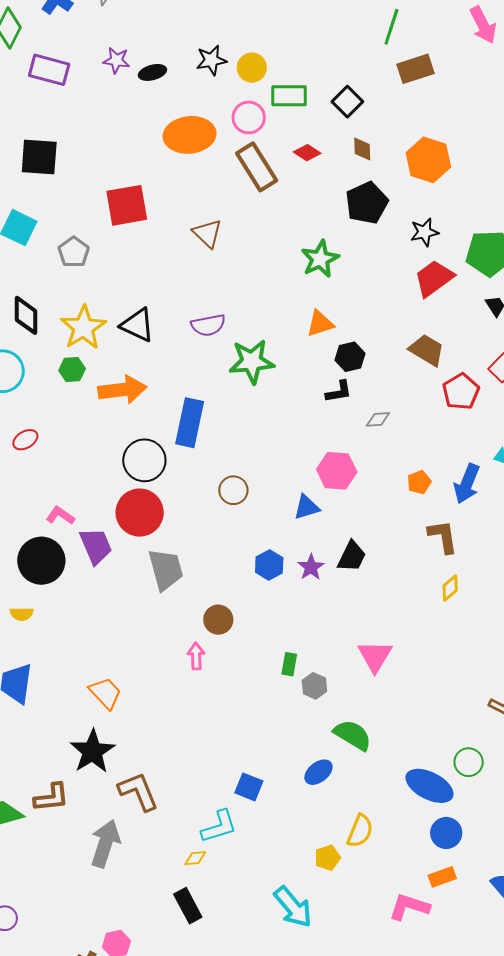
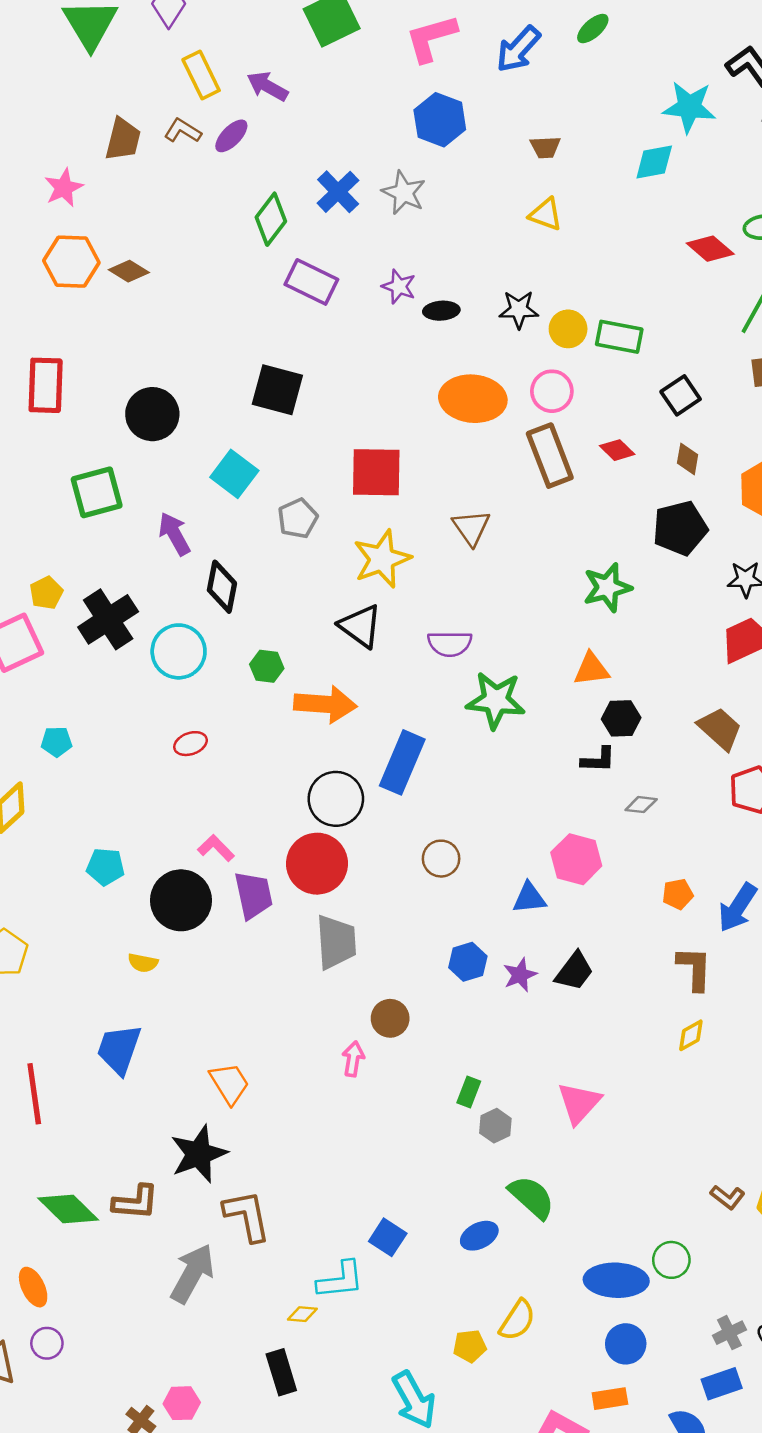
green rectangle: (289, 96) -> (619, 337), moved
yellow star: (83, 328) -> (382, 559), moved
blue ellipse: (429, 786) -> (616, 1280), turned -36

